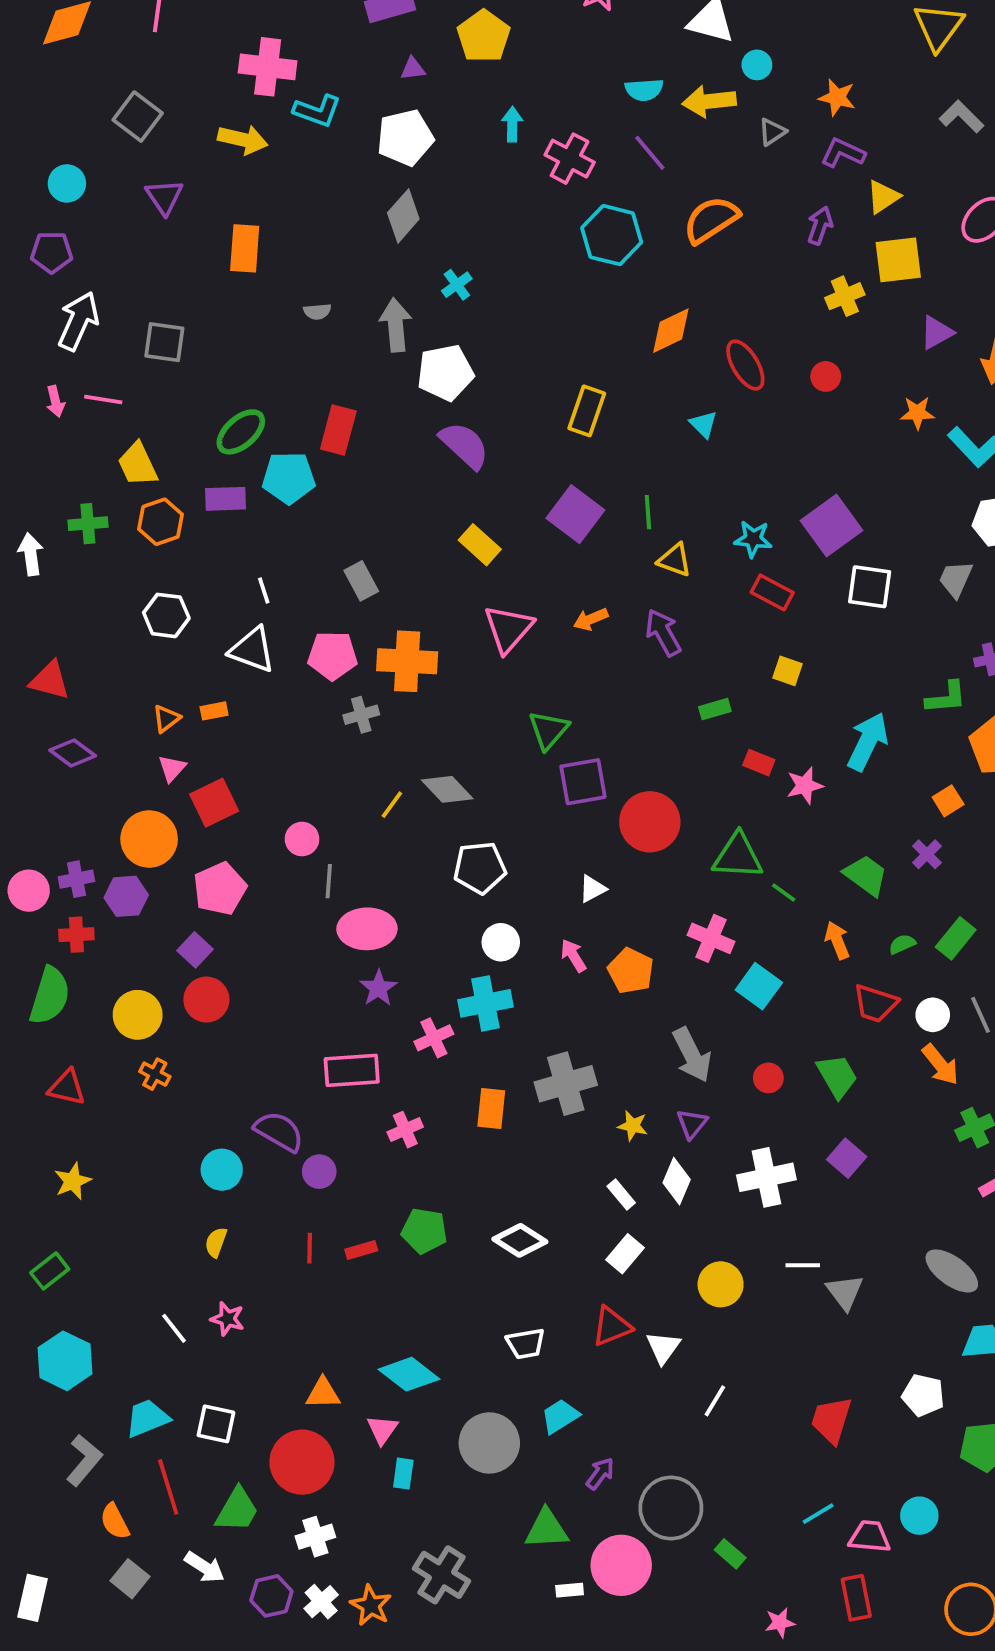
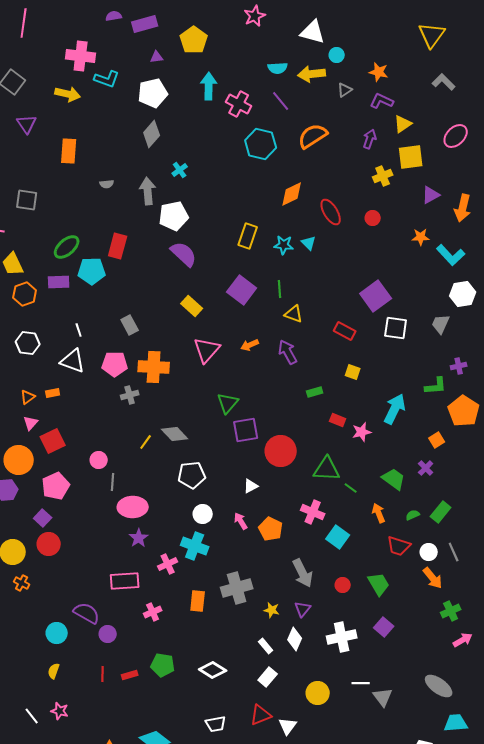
cyan arrow: (512, 124) -> (209, 86), size x1.5
cyan star: (753, 539) -> (284, 245), moved
cyan cross: (485, 1003) -> (195, 546), turned 32

